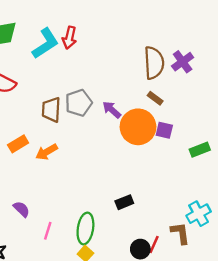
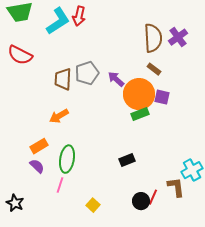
orange rectangle: (18, 144) -> (39, 146), moved
green rectangle: (200, 150) -> (140, 114), moved
green ellipse: (85, 228) -> (67, 159), moved

